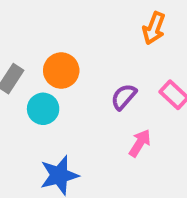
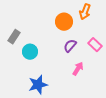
orange circle: (61, 71) -> (64, 22), moved

